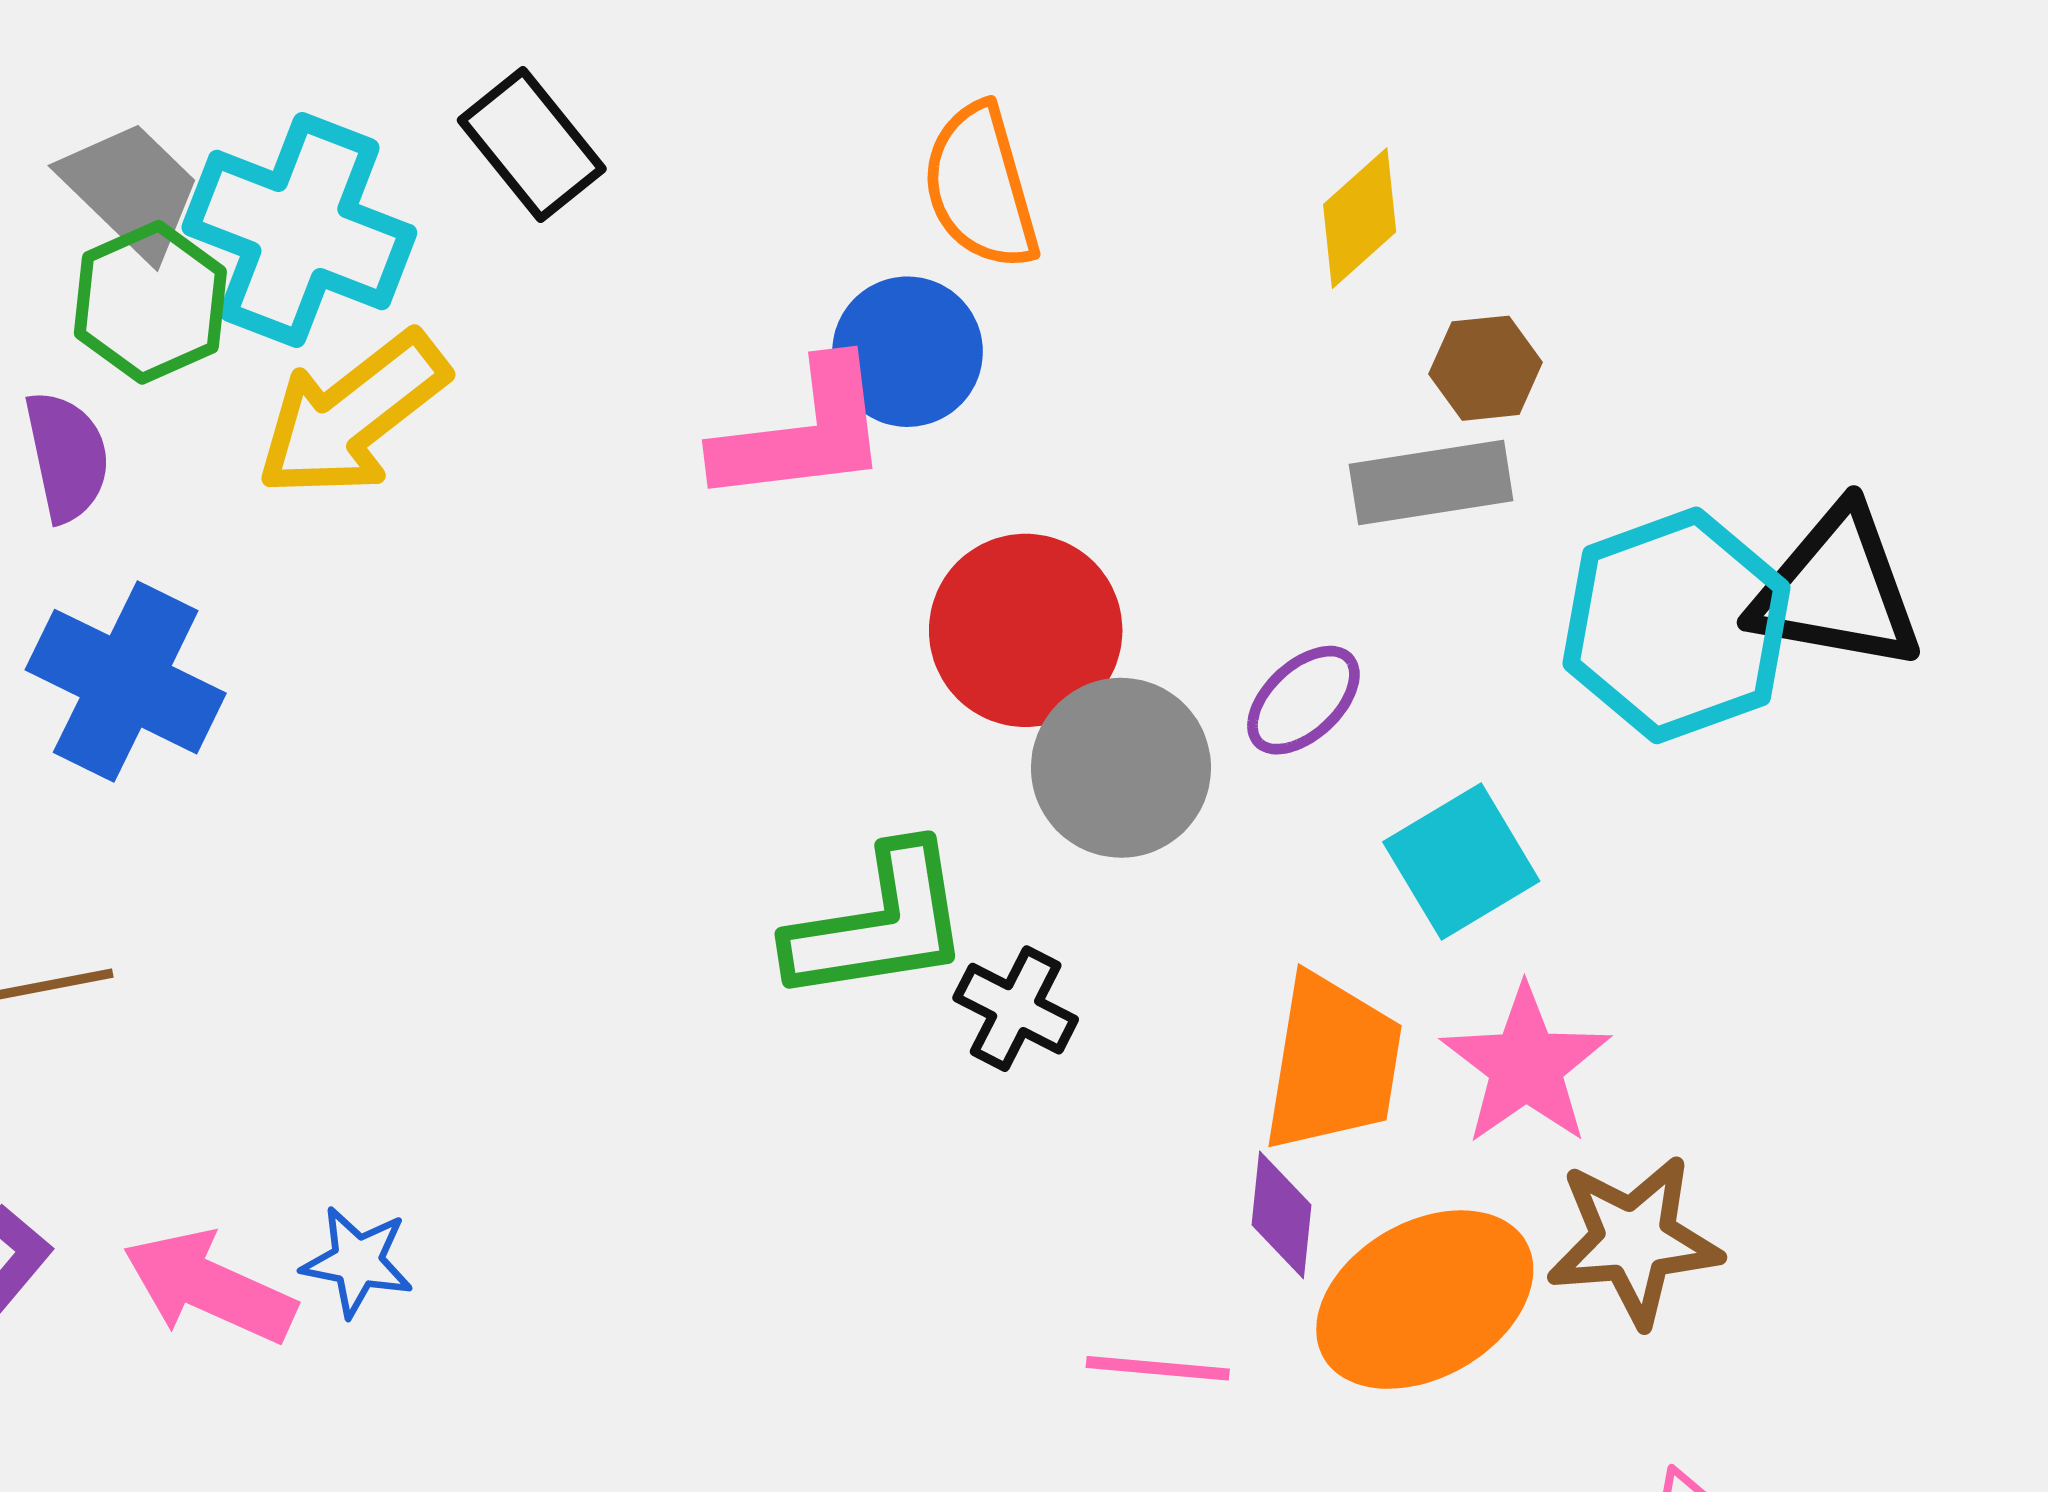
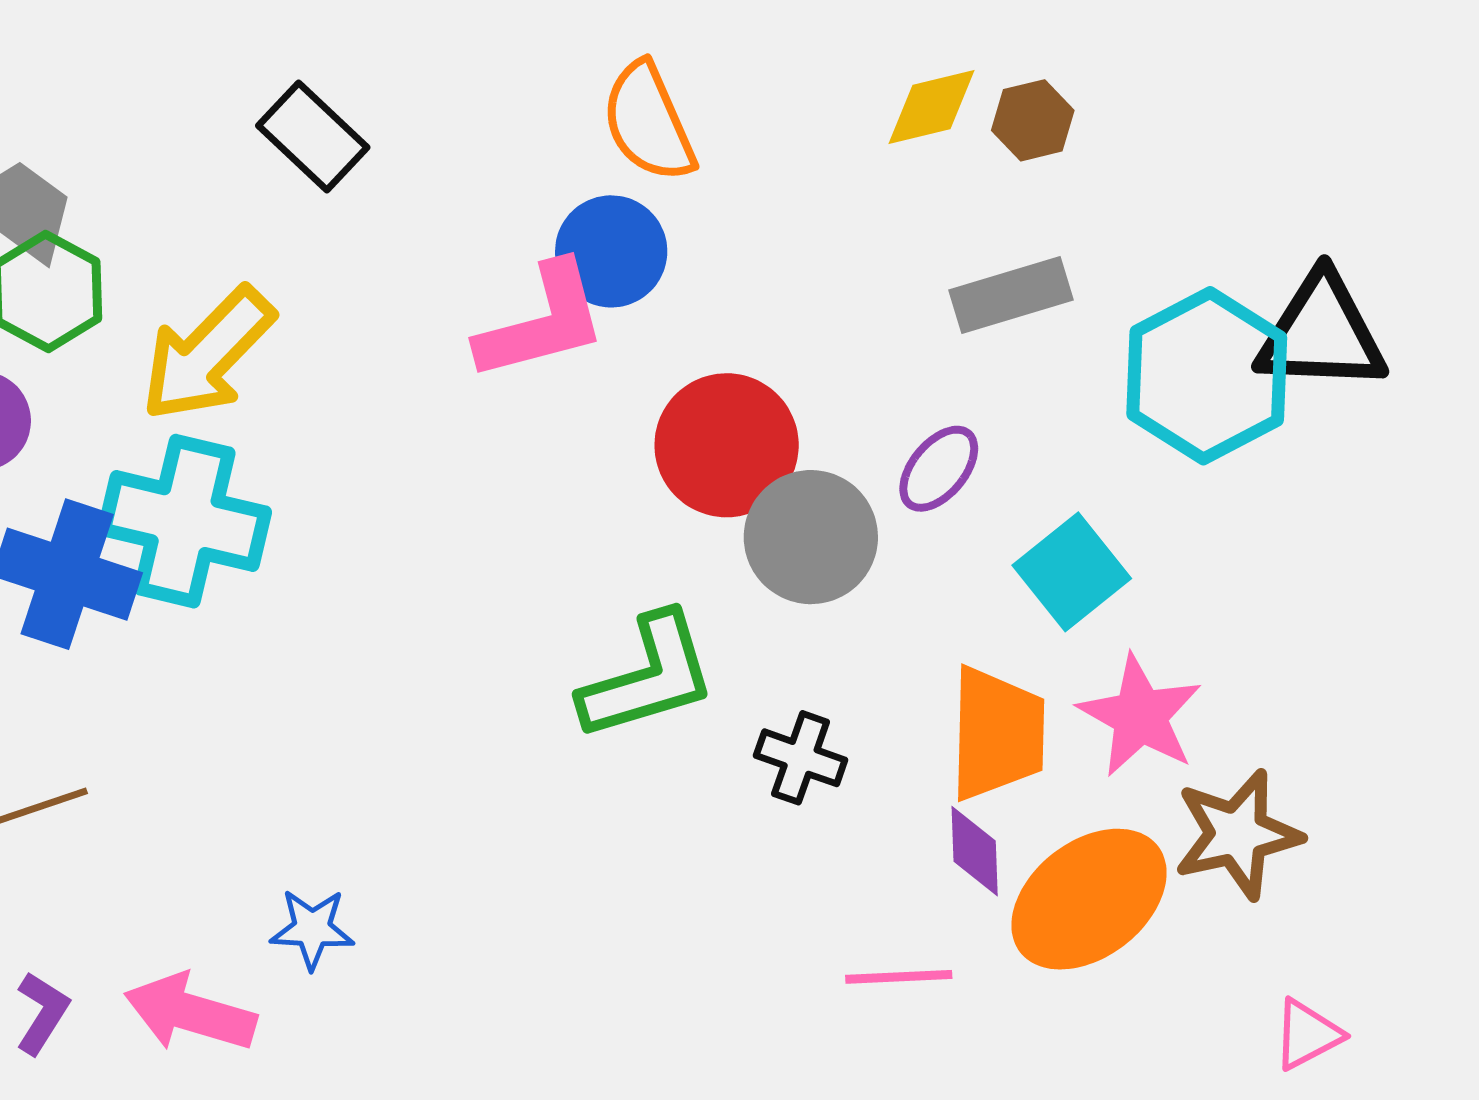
yellow diamond: (1360, 218) -> (932, 107), turned 36
cyan cross: (299, 230) -> (185, 521), moved
brown hexagon: (1486, 368) -> (1033, 120), moved
black cross: (1016, 1009) -> (801, 758), moved
blue star: (357, 1262) -> (312, 929), moved

